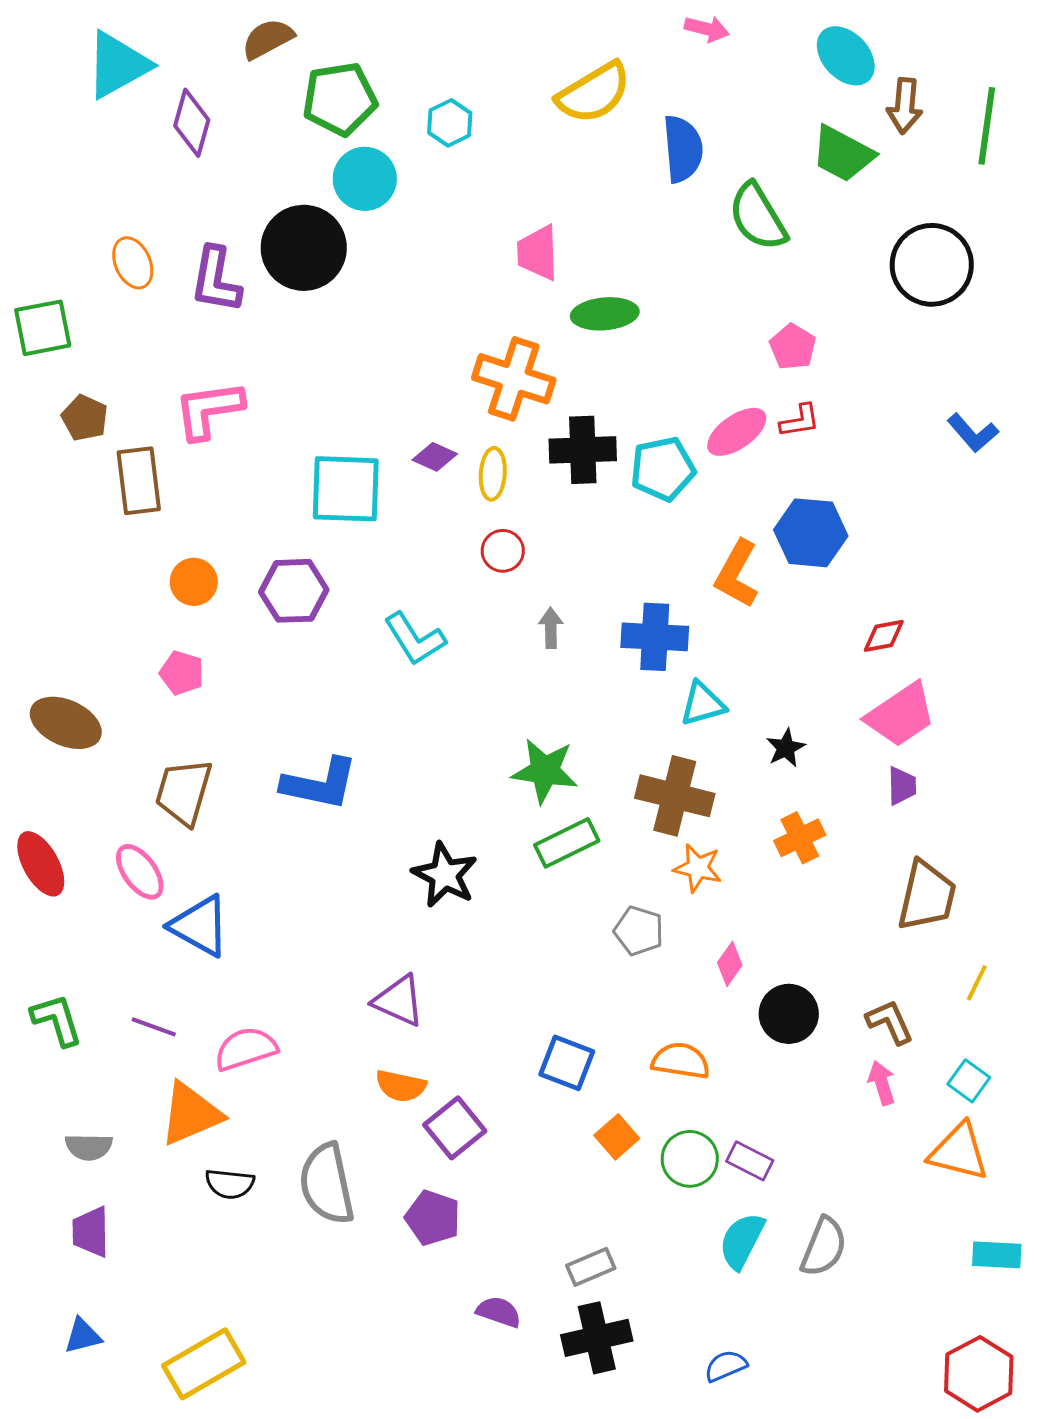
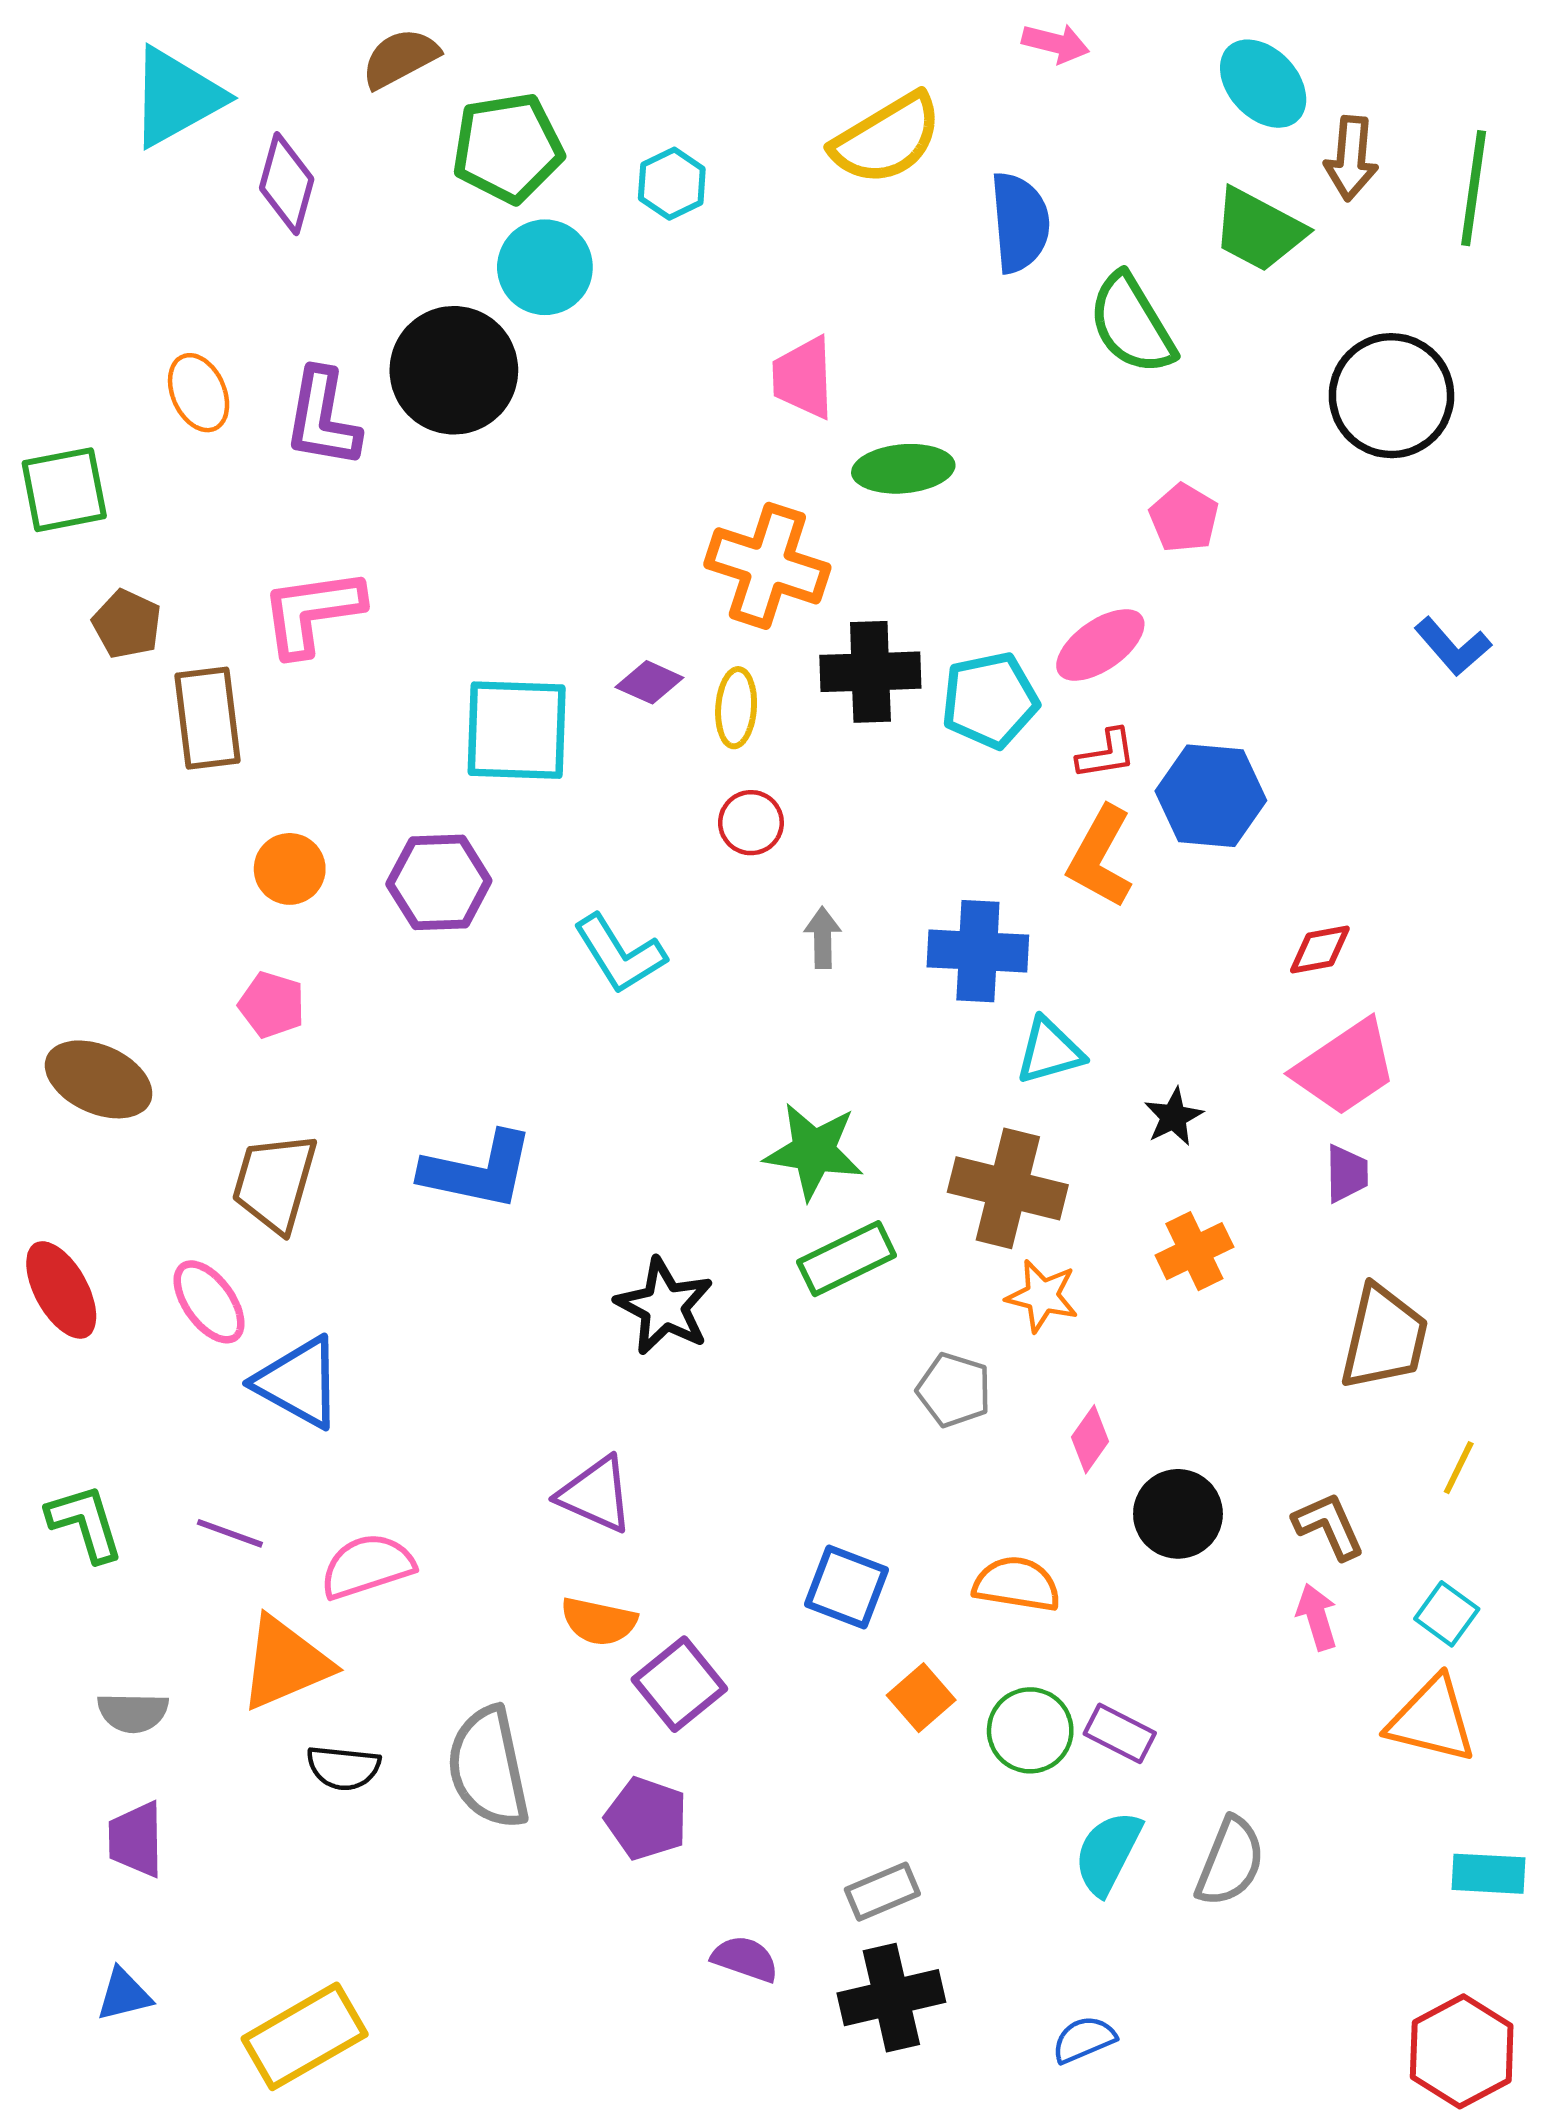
red L-shape: (800, 421) -> (1106, 754), moved

